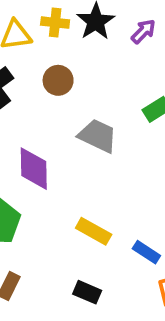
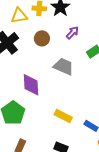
purple arrow: (143, 31) -> (72, 33), moved

